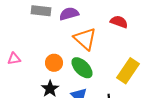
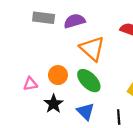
pink triangle: (14, 59) -> (30, 84), moved

